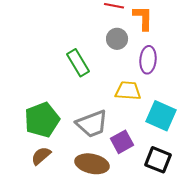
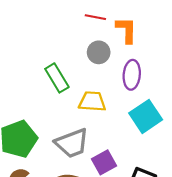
yellow trapezoid: (128, 91) -> (92, 101), moved
cyan square: (161, 116) -> (146, 116), moved, turned 32

